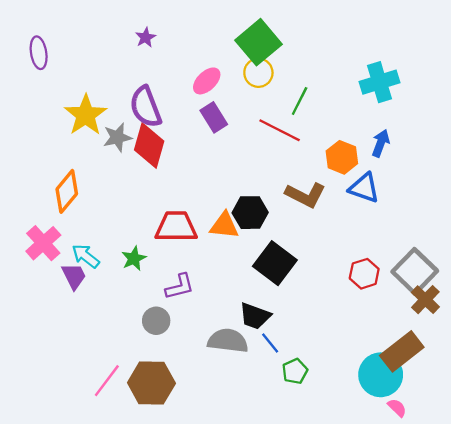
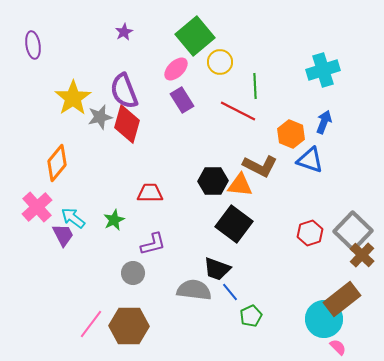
green square: (258, 42) -> (195, 36), moved
green line: (300, 101) -> (255, 86), turned -30
orange triangle: (224, 226) -> (240, 185), moved
red trapezoid: (176, 227) -> (150, 193), size x0.7

